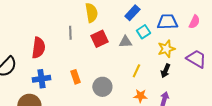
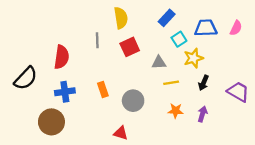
gray triangle: (125, 42) -> (159, 63), moved
yellow star: (166, 49) -> (193, 58), moved
purple trapezoid: (196, 59) -> (238, 92), moved
yellow line: (136, 71) -> (171, 83), turned 56

